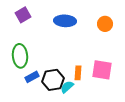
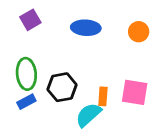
blue rectangle: (32, 77) -> (26, 102), moved
black hexagon: (53, 80) -> (62, 87), moved
cyan semicircle: (67, 87) -> (88, 115), size x1.5

